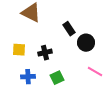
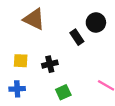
black circle: (86, 43) -> (96, 22), moved
blue cross: (28, 77) -> (17, 89), moved

